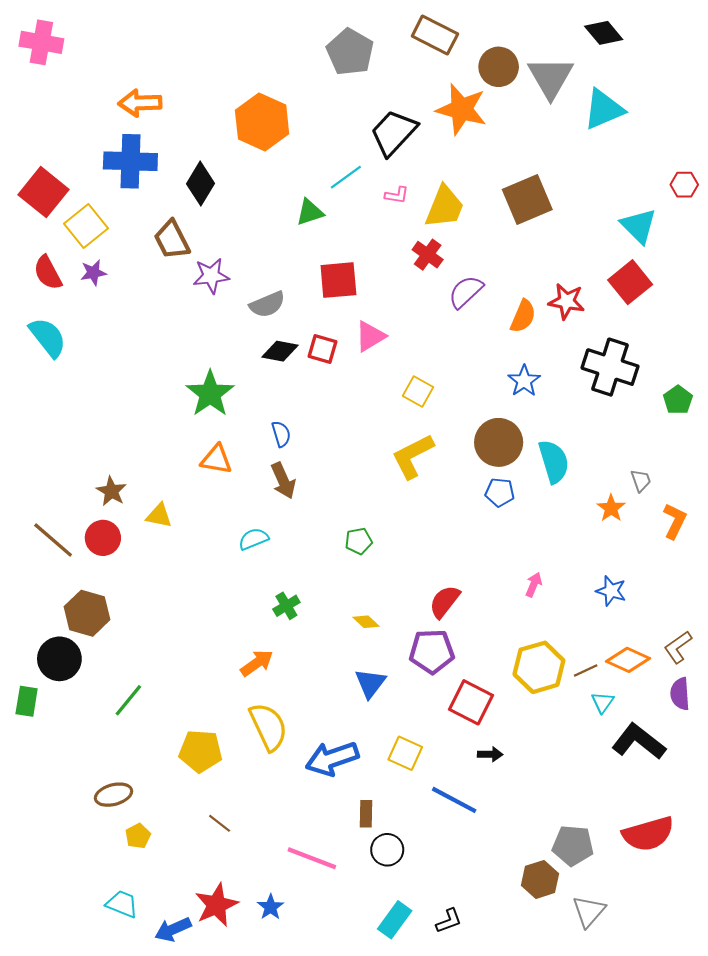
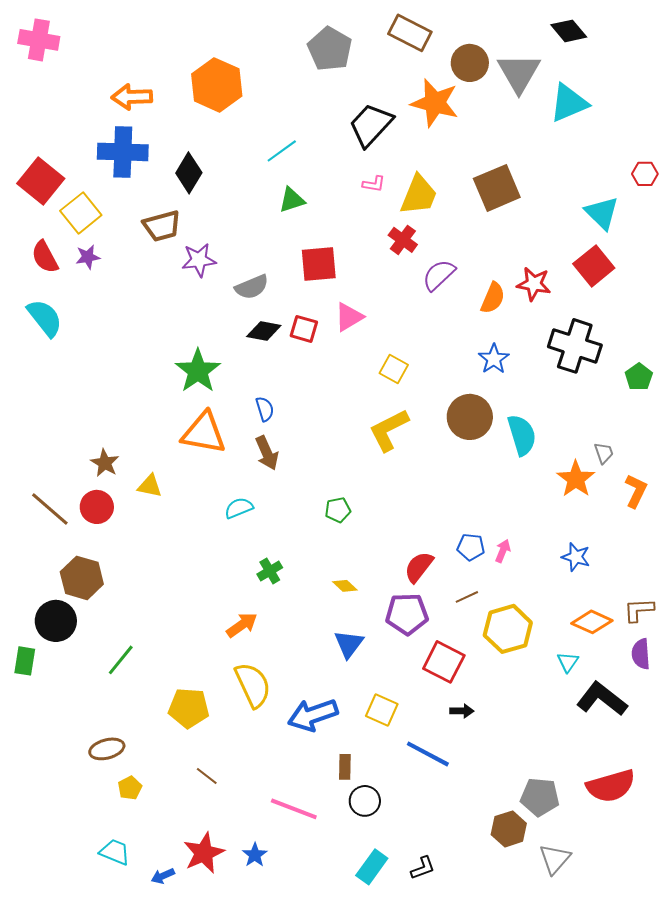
orange hexagon: (262, 122) -> (217, 85), moved
cyan line: (346, 177) -> (282, 151), moved
brown trapezoid: (172, 240) -> (162, 226), turned -78
orange triangle: (216, 459) -> (204, 433), size x1.5
blue pentagon: (500, 492) -> (471, 547), moved
orange star: (611, 508) -> (576, 479), size x1.4
brown L-shape: (678, 647) -> (639, 610), turned 32
brown line: (586, 670) -> (467, 597), moved
blue arrow: (173, 929) -> (163, 876), size x0.7

